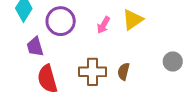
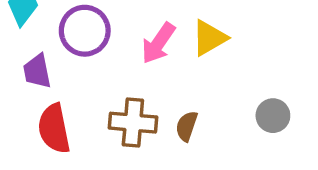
pink arrow: (103, 25) -> (158, 43), size x1.4

